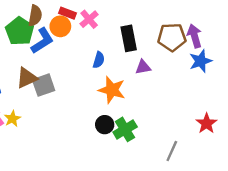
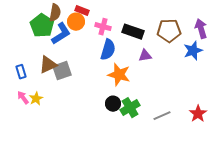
pink cross: (89, 19) -> (103, 27), moved, turned -35
purple arrow: (195, 36) -> (201, 29), moved
black rectangle: (129, 38) -> (133, 32), turned -60
blue semicircle: (99, 60) -> (108, 50), size x1.5
red star: (207, 123) -> (198, 114), moved
gray line: (172, 151) -> (162, 116), moved, turned 42

